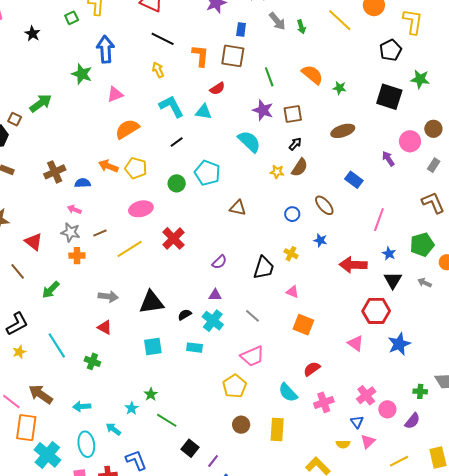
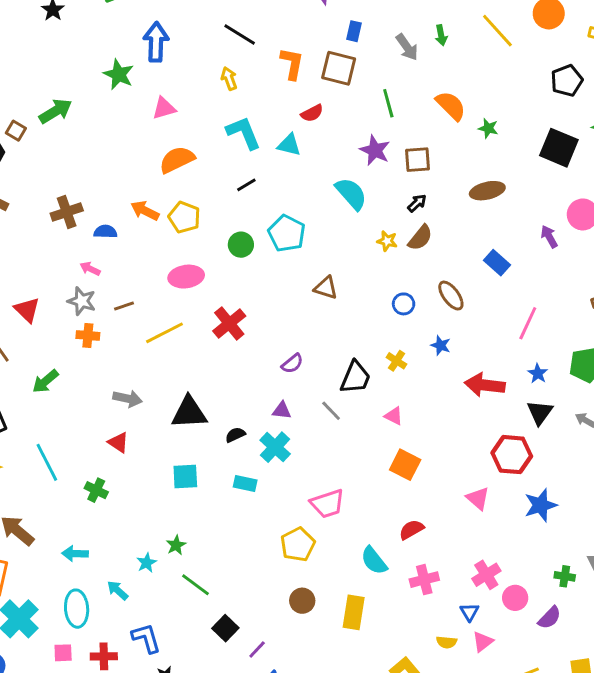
gray arrow: (277, 21) -> (407, 47), moved
gray line: (253, 316) -> (331, 411), moved

